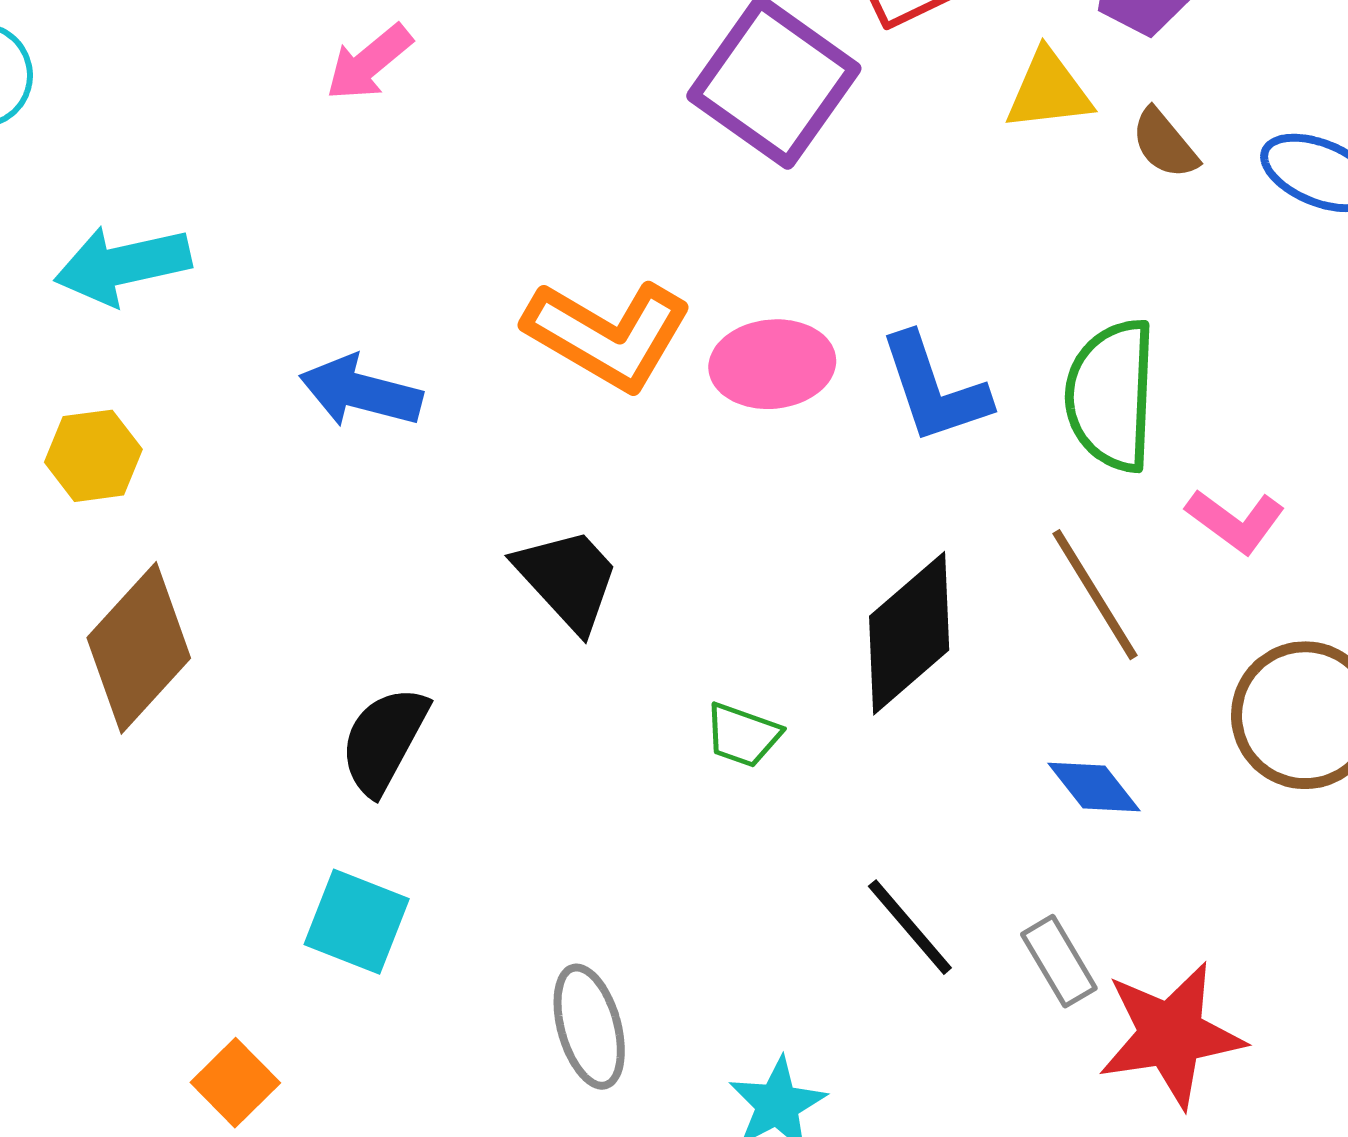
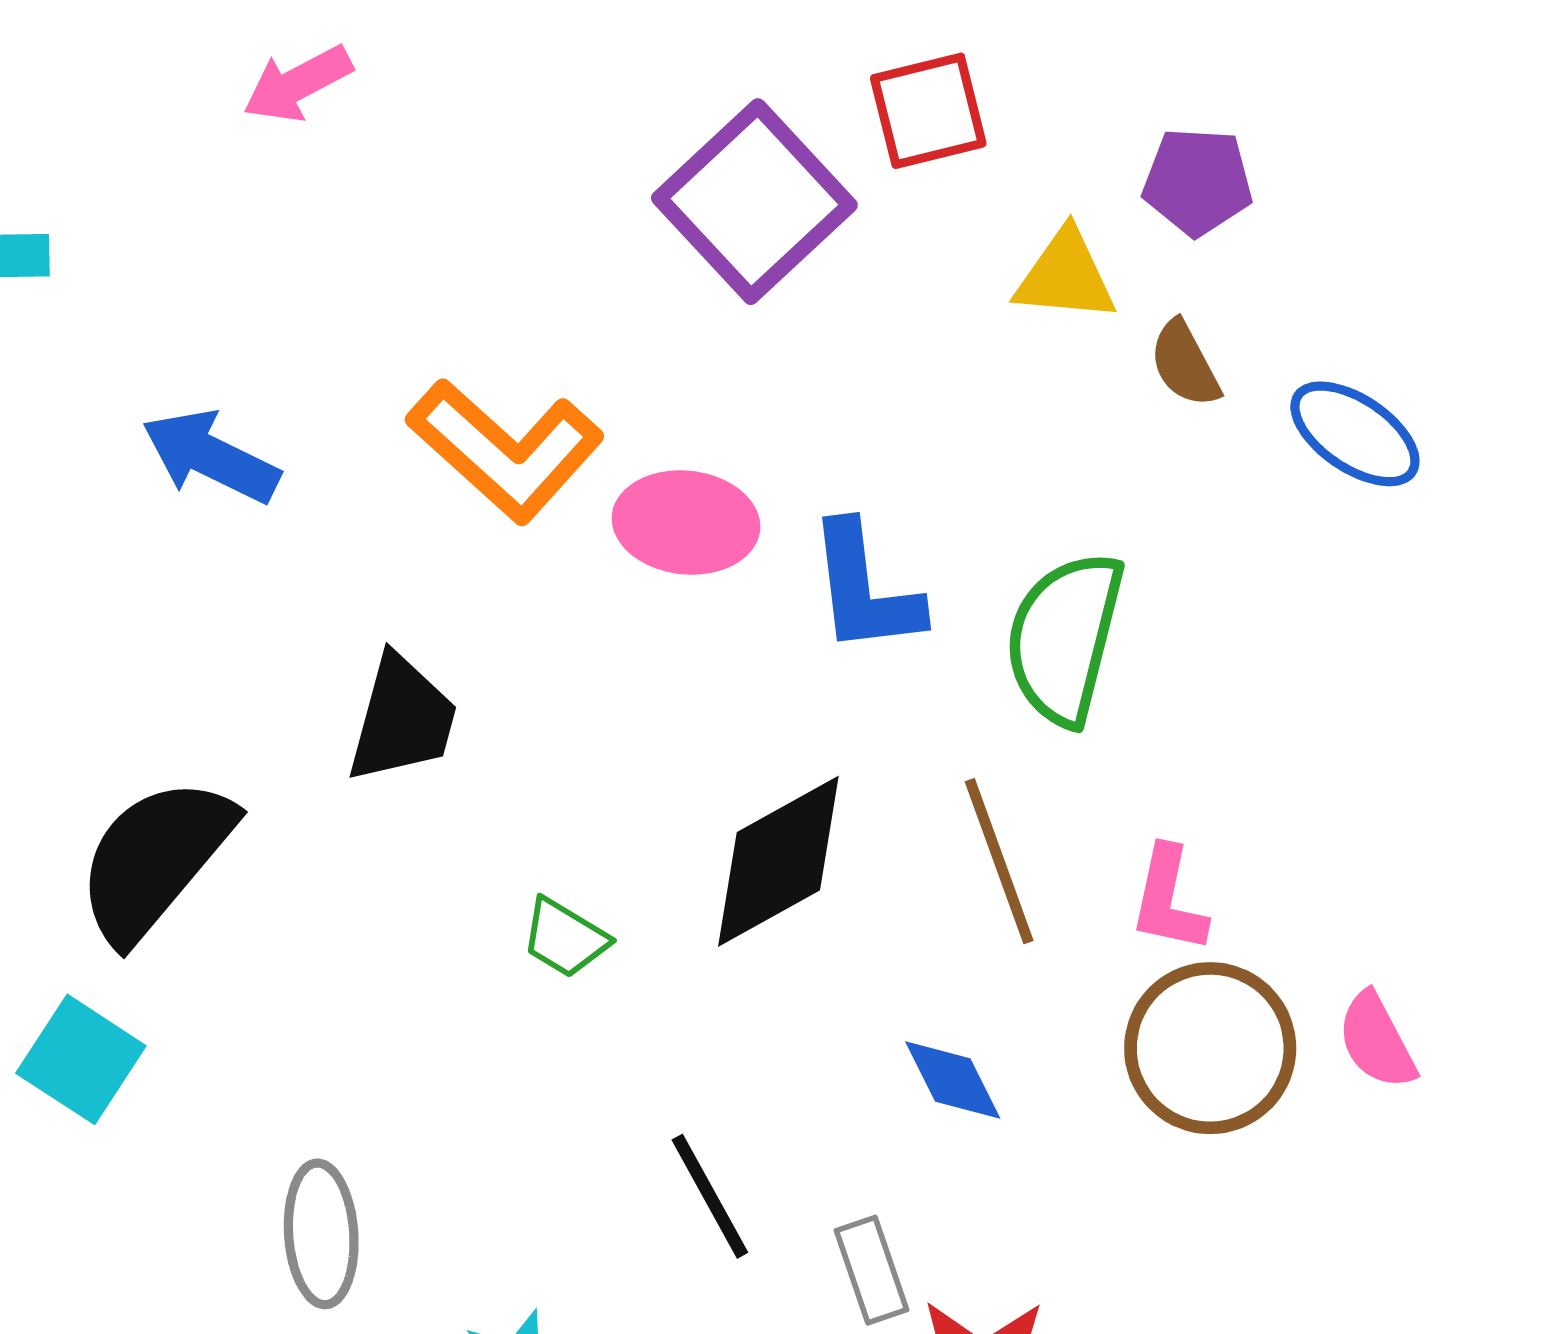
pink L-shape: (1235, 521) -> (1169, 900), moved, turned 54
black trapezoid: (568, 579) -> (402, 719), turned 46
black semicircle: (384, 740) -> (155, 859), size x1.4

